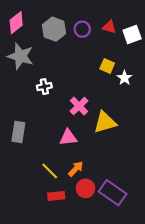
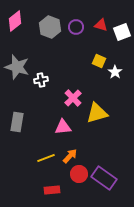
gray star: (21, 56) -> (17, 67), moved
yellow line: (50, 171) -> (46, 158), turned -66
red rectangle: (56, 196) -> (52, 190), moved

